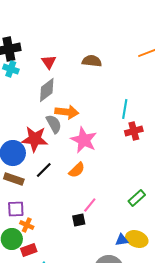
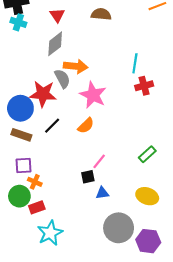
blue triangle: (122, 240) -> (102, 193), moved

